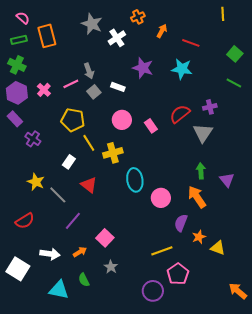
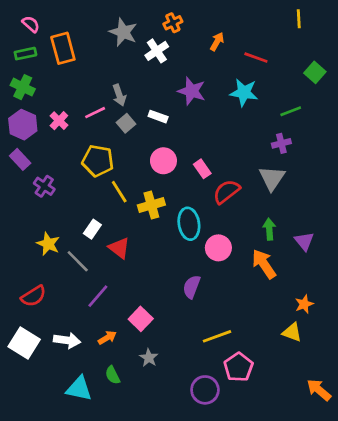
orange cross: (138, 17) -> (173, 23), moved
green line: (234, 83) -> (291, 111), moved, turned -49
red semicircle: (180, 114) -> (226, 192), moved
white rectangle: (69, 162) -> (92, 229), moved
cyan ellipse: (135, 180) -> (189, 224), moved
pink circle: (161, 198) -> (218, 248), moved
purple semicircle: (181, 223) -> (192, 287), moved
orange star: (199, 237) -> (304, 304), moved
white square: (18, 269) -> (24, 343), moved

